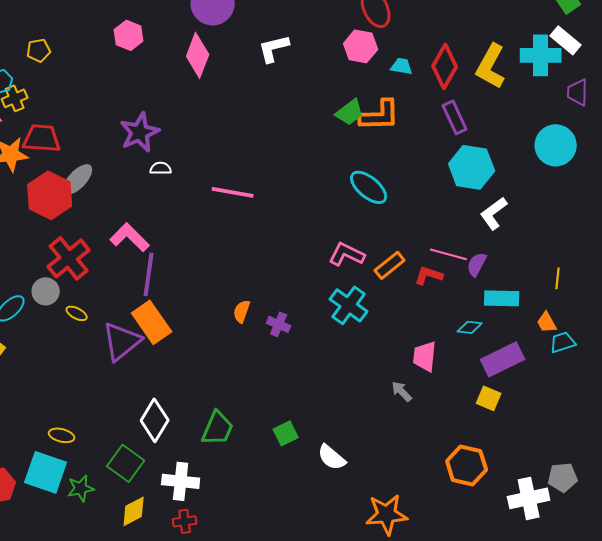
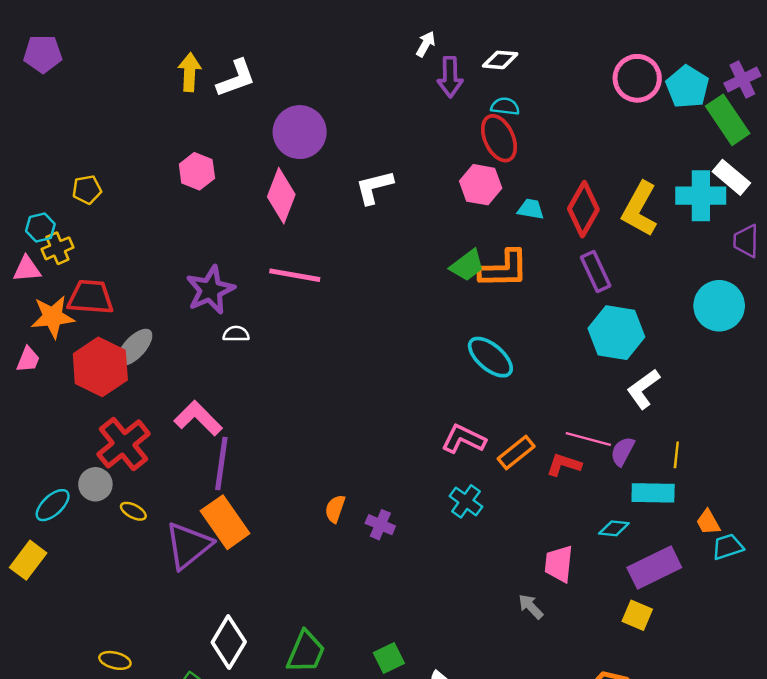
pink line: (233, 192) -> (295, 275), moved
yellow line: (558, 278) -> (676, 455), moved
cyan cross: (349, 305) -> (466, 501), size x0.7

